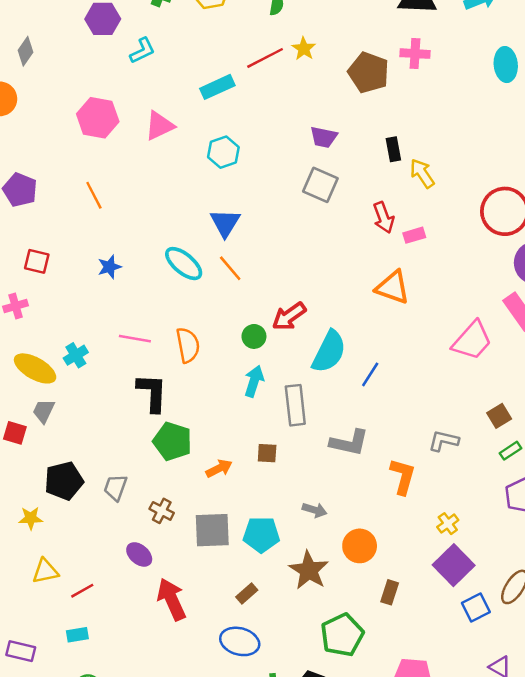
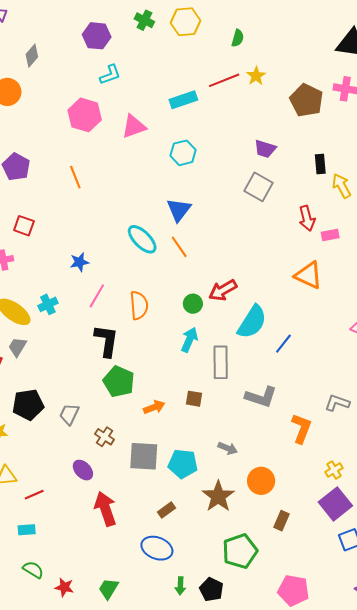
cyan L-shape: (142, 51) -> (110, 75), moved
blue star: (109, 267) -> (79, 262), moved
pink line: (135, 339) -> (97, 296), turned -75

